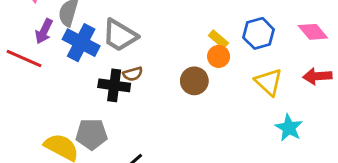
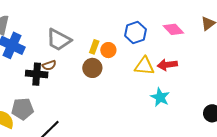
gray trapezoid: (120, 35) -> (59, 40), moved
yellow rectangle: (218, 39) -> (94, 47), moved, turned 72
red arrow: (317, 76) -> (167, 65), moved
yellow triangle: (269, 82) -> (144, 66), turned -35

